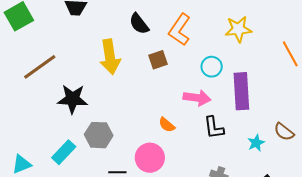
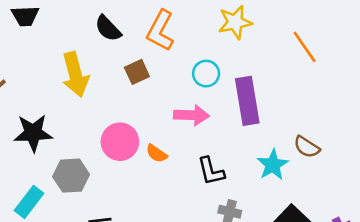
black L-shape: (214, 128) -> (211, 171), moved
cyan star: (256, 143) -> (273, 165), size x1.4
pink circle: (150, 158) -> (120, 142), moved

